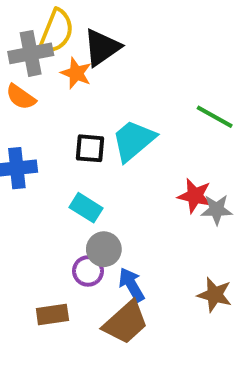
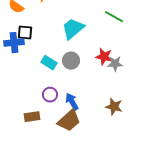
black square: (90, 148) -> (25, 33), moved
gray circle: (104, 249) -> (71, 61), moved

